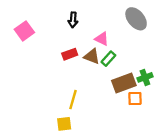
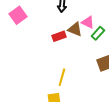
brown triangle: (92, 56) -> (75, 29), moved
green rectangle: (108, 59) -> (98, 33), moved

